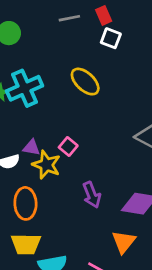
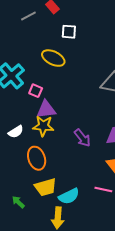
white square: (111, 38) -> (69, 32), moved
pink square: (68, 147) -> (36, 91), moved
purple triangle: (32, 148) -> (46, 109), moved, size x1.5

